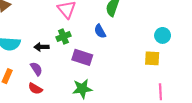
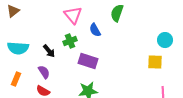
blue semicircle: (100, 31) -> (95, 30), moved
black arrow: (42, 47) -> (49, 51), turned -128

